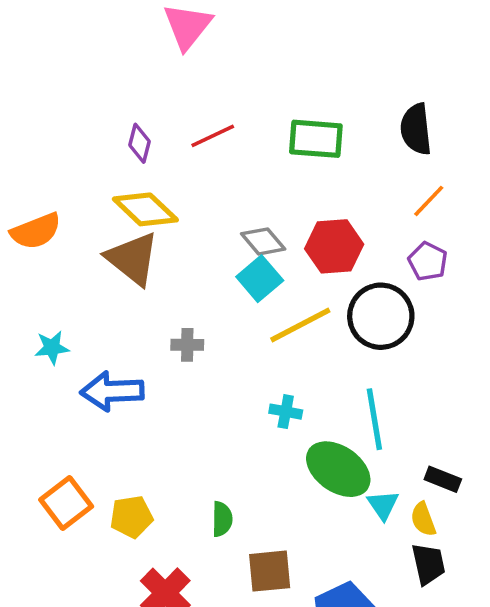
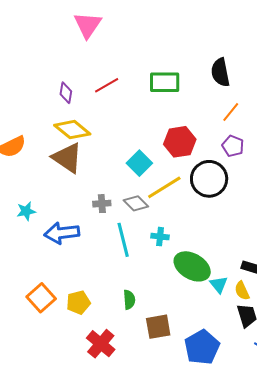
gray diamond: (263, 241) -> (136, 203), moved
cyan line: (374, 419) -> (123, 240), moved

